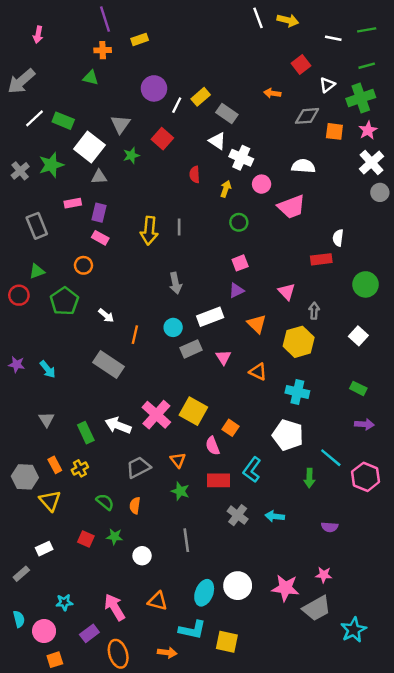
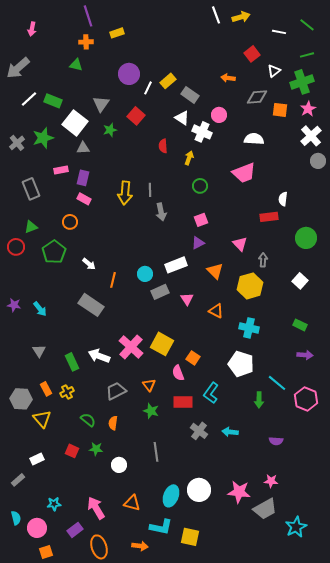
yellow arrow: (288, 20) -> (241, 17), turned -30
green line: (367, 30) -> (307, 25), turned 49
pink circle: (262, 184) -> (219, 115), moved
gray arrow: (175, 283) -> (161, 212), moved

